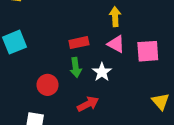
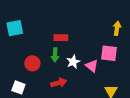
yellow arrow: (115, 17) -> (117, 28), moved
pink triangle: (116, 44) -> (92, 66), moved

